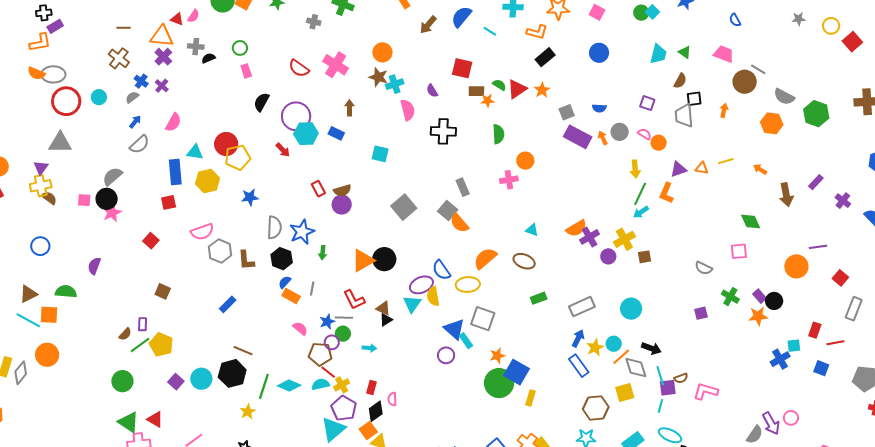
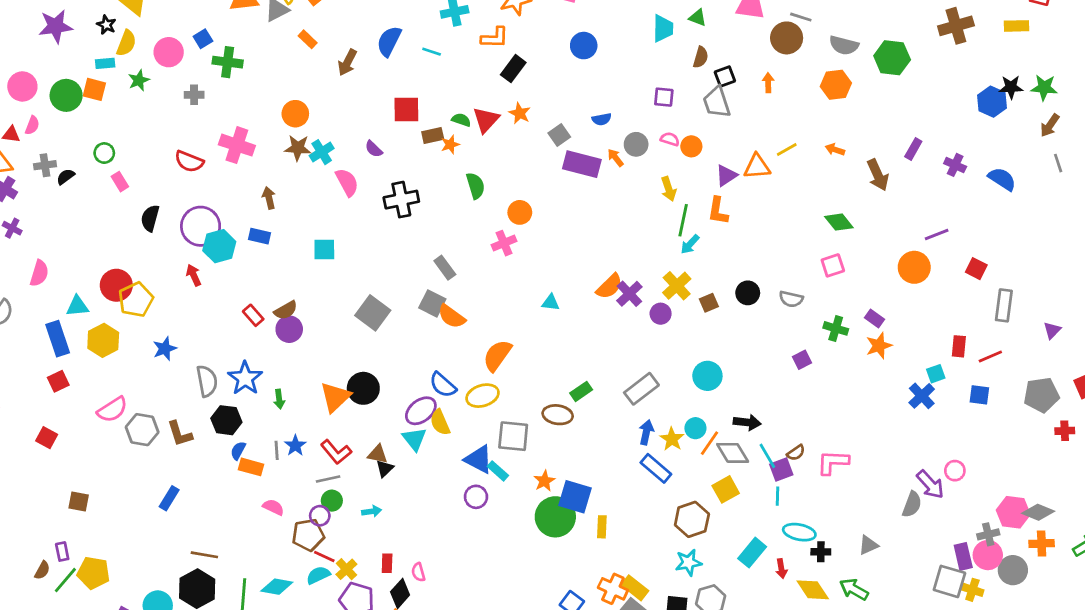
red arrow: (283, 150) -> (194, 275), turned -147
orange triangle: (702, 168) -> (757, 167), size x1.5
brown ellipse: (524, 261) -> (558, 415), moved
black circle: (774, 301) -> (748, 293), moved
blue star: (327, 322) -> (295, 445), moved

